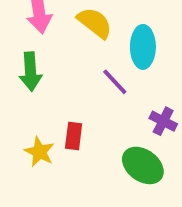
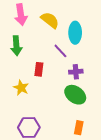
purple cross: (163, 121) -> (76, 72), moved, turned -32
red rectangle: (74, 136) -> (39, 69), moved

